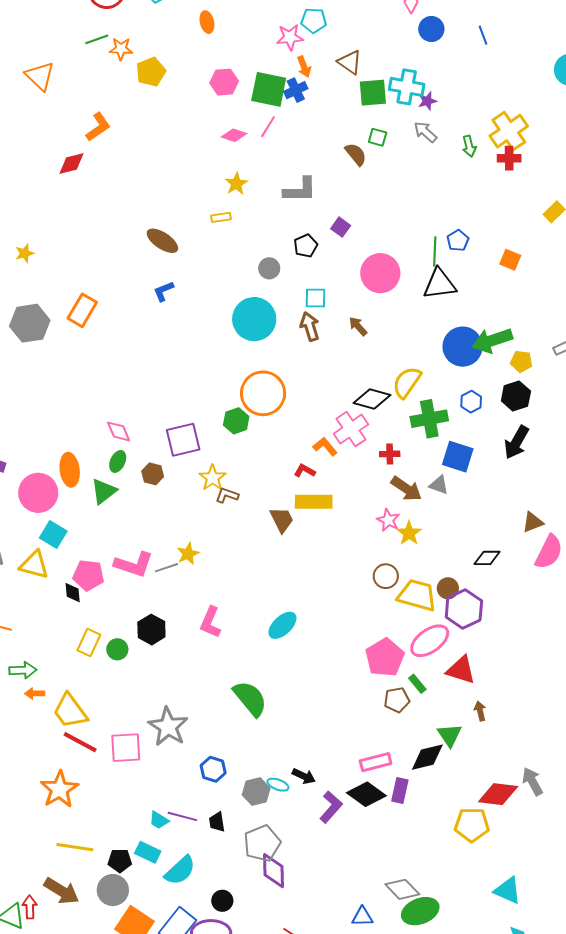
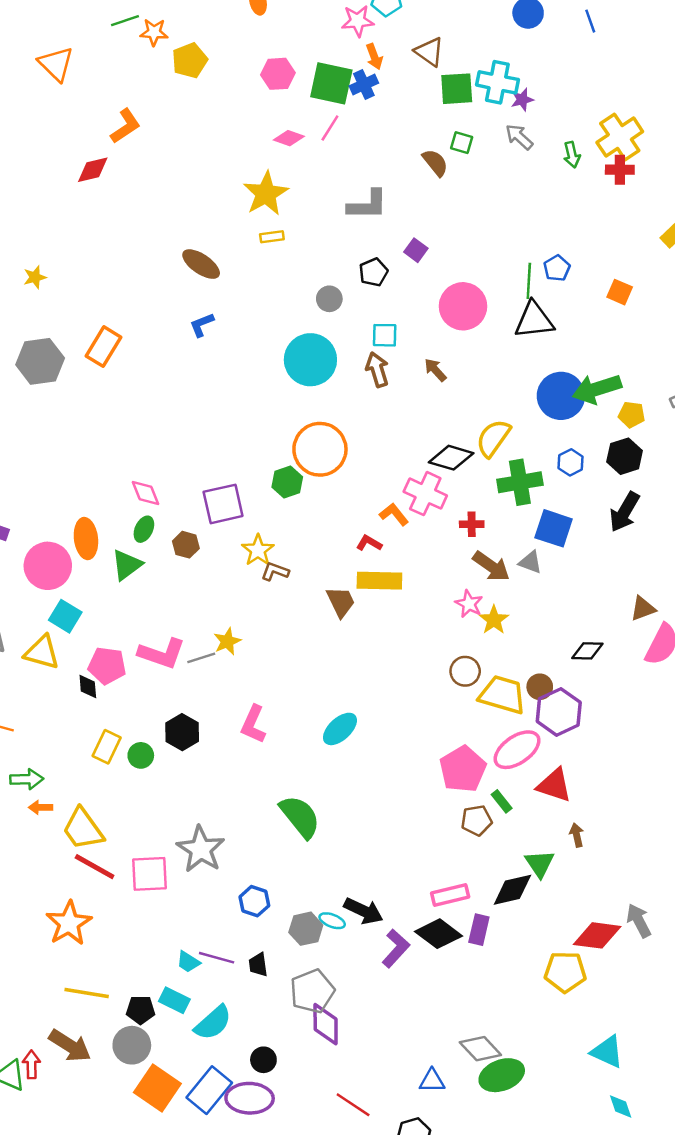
yellow star: (236, 184) -> (266, 194), moved, size x1.6
pink cross: (351, 429) -> (425, 494), turned -32
black arrow: (304, 776) -> (364, 911), size x1.4

